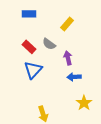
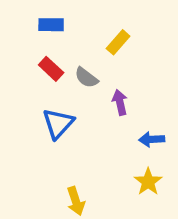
red rectangle: (29, 47) -> (51, 69), moved
blue arrow: (74, 77) -> (152, 139), moved

